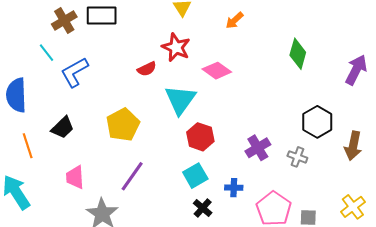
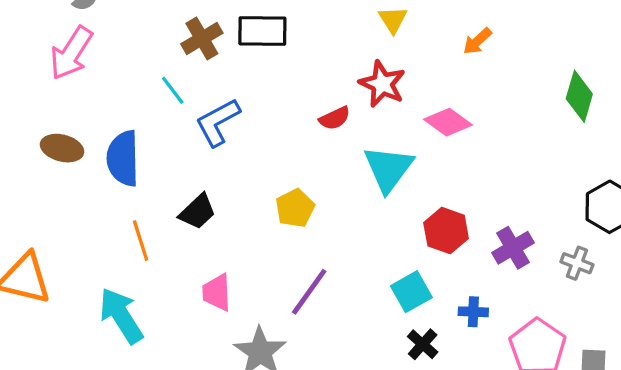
yellow pentagon: (123, 125) -> (295, 208), size x0.7
red hexagon: (200, 137) -> (446, 231), moved

